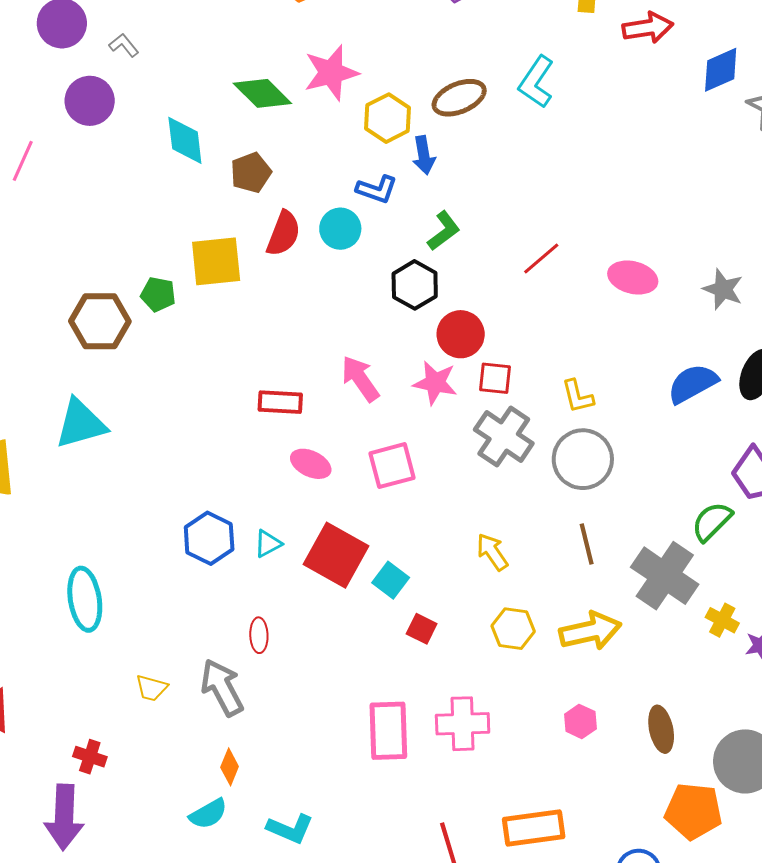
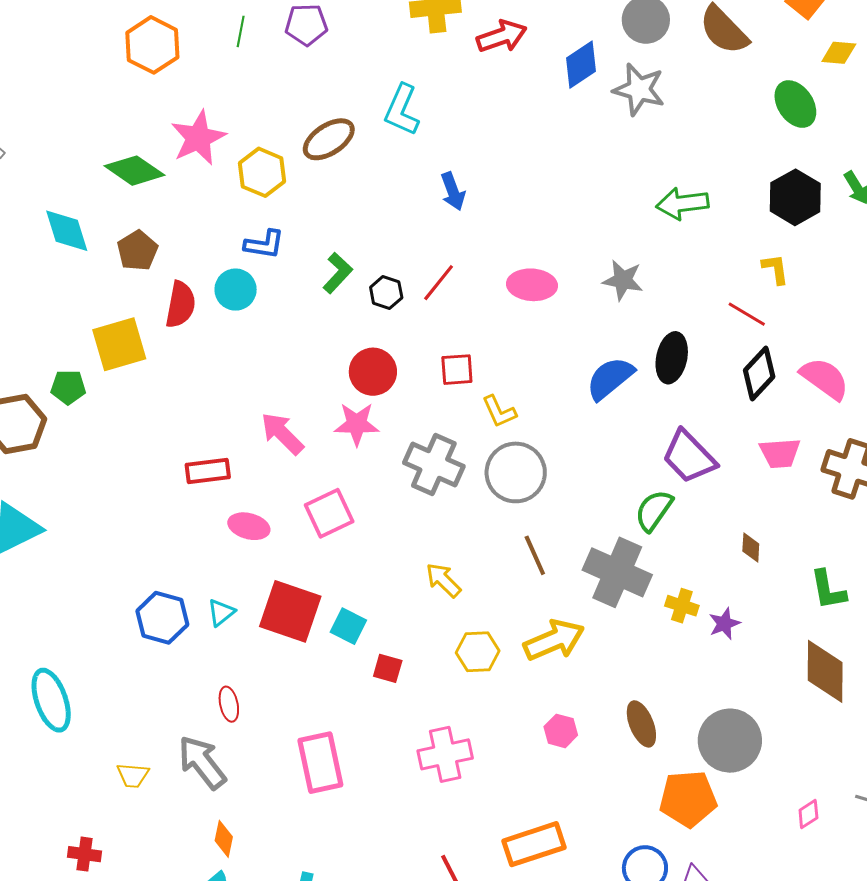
blue arrow: (424, 155) -> (453, 191), moved
black hexagon: (415, 285) -> (386, 293), moved, size x0.7
red square: (495, 378) -> (457, 370), moved
pink rectangle: (388, 731) -> (320, 763), moved

